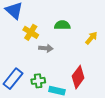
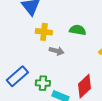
yellow cross: (31, 32) -> (44, 32), turned -35

